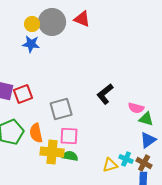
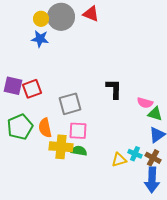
black L-shape: (105, 94) -> (114, 89), turned 130

